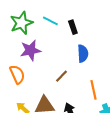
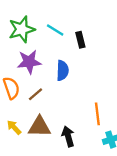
blue semicircle: (83, 54) -> (62, 71), moved
brown line: (61, 76) -> (35, 94), moved

